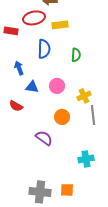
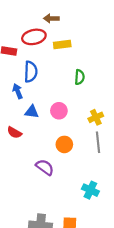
blue semicircle: (44, 49) -> (31, 72), moved
yellow cross: (84, 96) -> (96, 117), moved
cyan cross: (86, 159) -> (90, 190), turned 35

